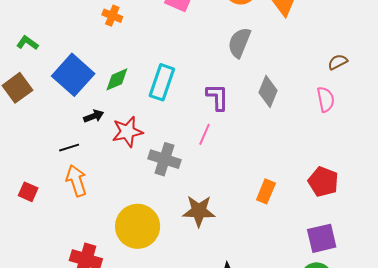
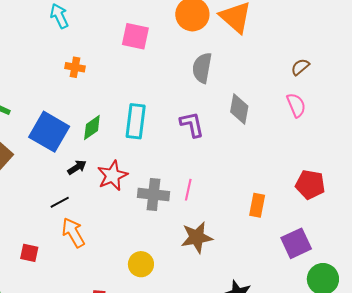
pink line: (204, 134) -> (188, 190), moved
yellow circle: (138, 226) -> (141, 264), size x0.6
purple square: (322, 238) -> (296, 243), moved

